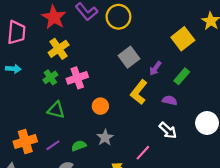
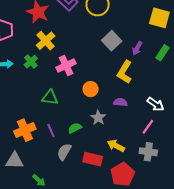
yellow square: (183, 39) -> (159, 18), turned -30
green cross: (50, 77) -> (31, 62), moved
purple semicircle: (170, 100) -> (120, 102), moved
purple line: (53, 145) -> (51, 130), turned -72
pink line: (143, 153) -> (148, 127), moved

